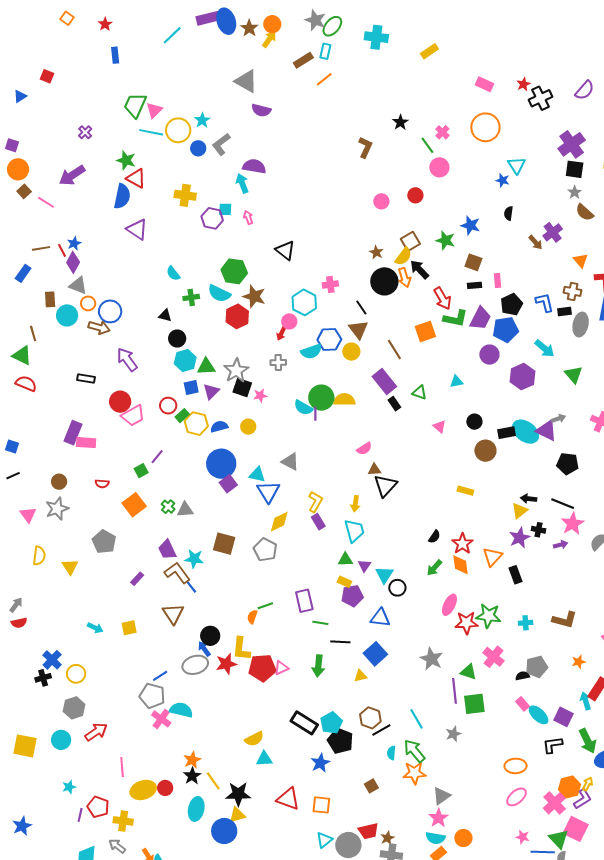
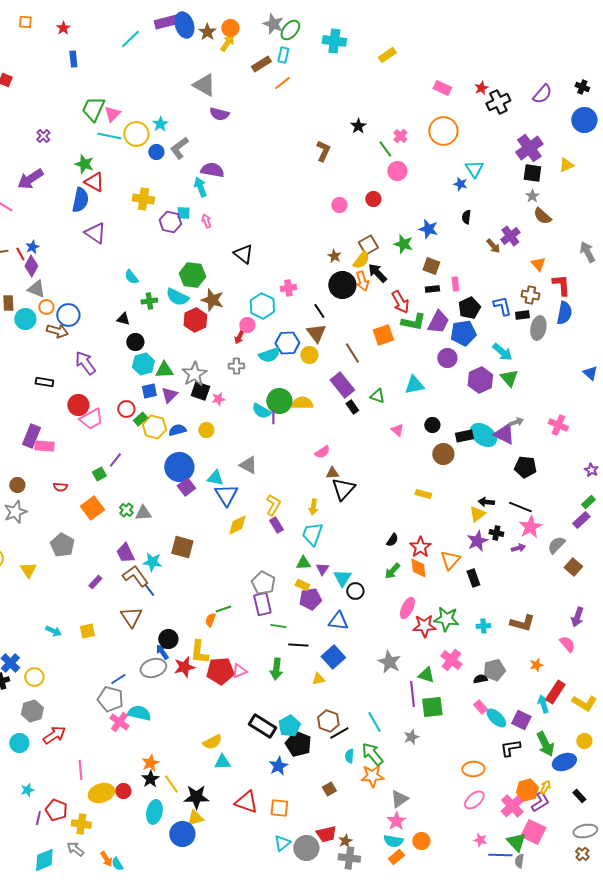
orange square: (67, 18) -> (25, 22), turned -32
green triangle: (574, 375) -> (509, 378), moved
cyan triangle: (456, 382) -> (414, 385), size x1.5
cyan trapezoid: (354, 531) -> (312, 534), turned -145
gray pentagon: (265, 550) -> (263, 583), moved

